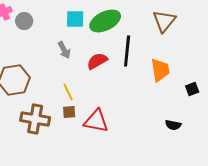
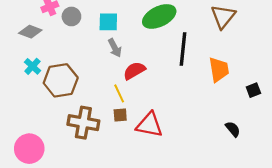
cyan square: (75, 19) -> (108, 22), moved
red semicircle: (97, 61) -> (134, 71), moved
black semicircle: (173, 125) -> (233, 129), turned -140

